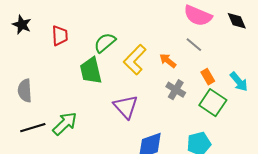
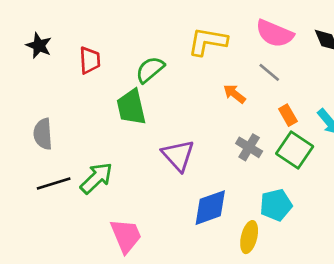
yellow L-shape: (135, 60) -> (208, 42), moved, turned 56
gray cross: (176, 90) -> (249, 147), moved

